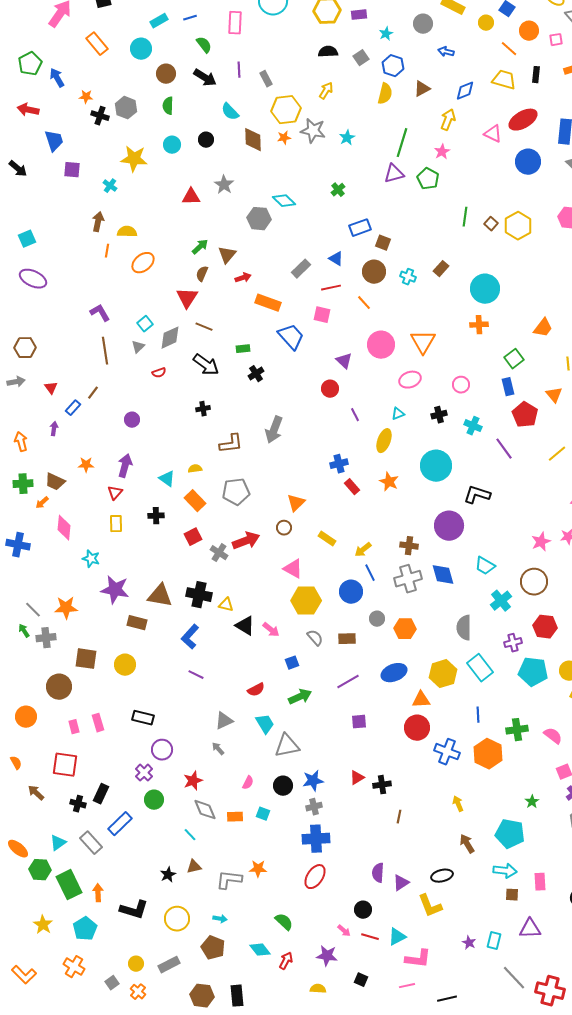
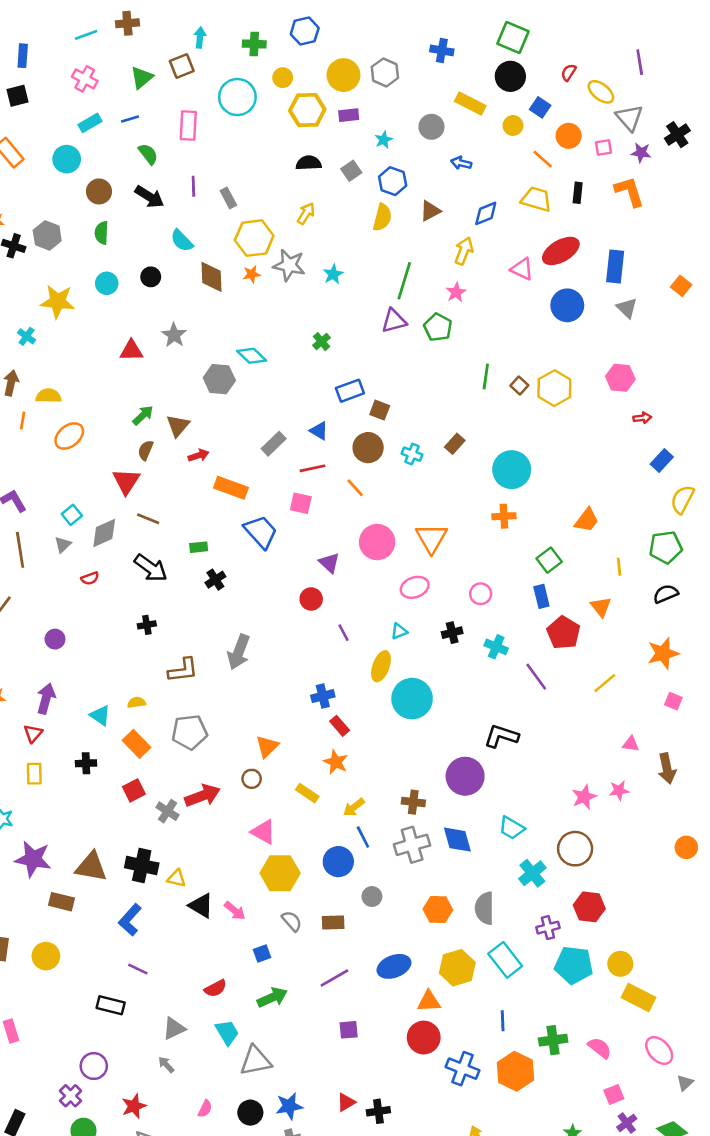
cyan circle: (436, 466) -> (412, 699), moved
orange star: (389, 482) -> (336, 762), moved
orange hexagon: (405, 629) -> (438, 909), moved
black rectangle: (143, 718) -> (111, 1005), moved

